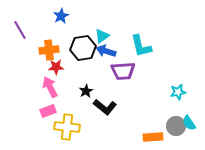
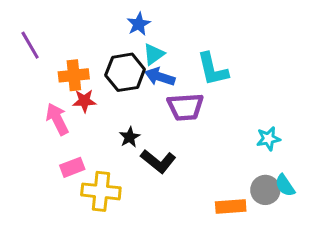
blue star: (61, 16) -> (139, 24), moved
pink arrow: (50, 87) -> (57, 119), moved

